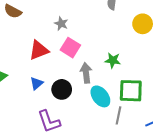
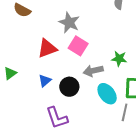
gray star: (61, 24) -> (69, 22), size x1.5
gray arrow: (86, 73) -> (93, 71), turned -96

